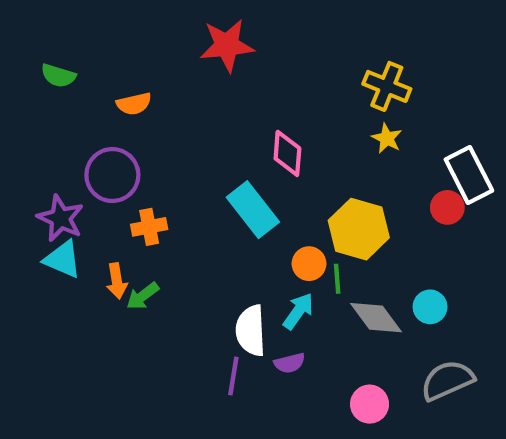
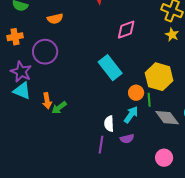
pink diamond: (287, 153) -> (126, 30), moved, turned 65
orange cross: (149, 227) -> (15, 37), moved
white semicircle: (251, 331) -> (109, 124), size x0.7

